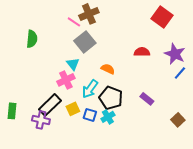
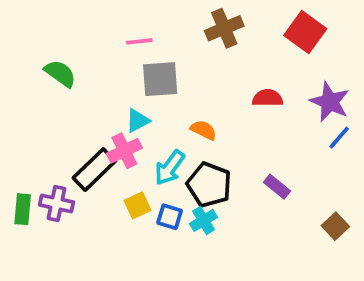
brown cross: (89, 14) -> (224, 28), moved
pink line: (74, 22) -> (139, 41), turned -40
green semicircle: (32, 39) -> (60, 73), turned -60
gray square: (85, 42) -> (160, 79), turned 35
cyan triangle: (73, 64) -> (138, 121), turned 40
black rectangle: (50, 105) -> (94, 170), moved
purple cross: (41, 120) -> (57, 204), moved

